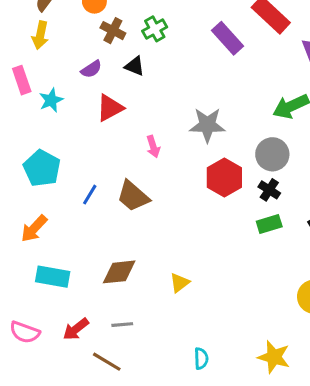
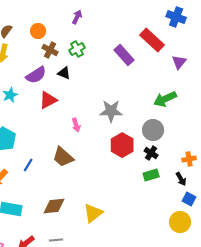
purple semicircle: (91, 69) -> (36, 75), size x1.5
blue line: (90, 195) -> (28, 165), moved
yellow triangle: (179, 283) -> (93, 213), size x1.5

